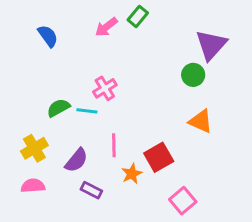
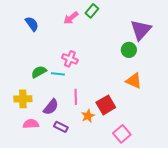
pink cross: (105, 88) -> (70, 59), turned -35
yellow cross: (34, 148) -> (23, 99), turned 30
pink semicircle: (33, 186) -> (31, 124), moved

